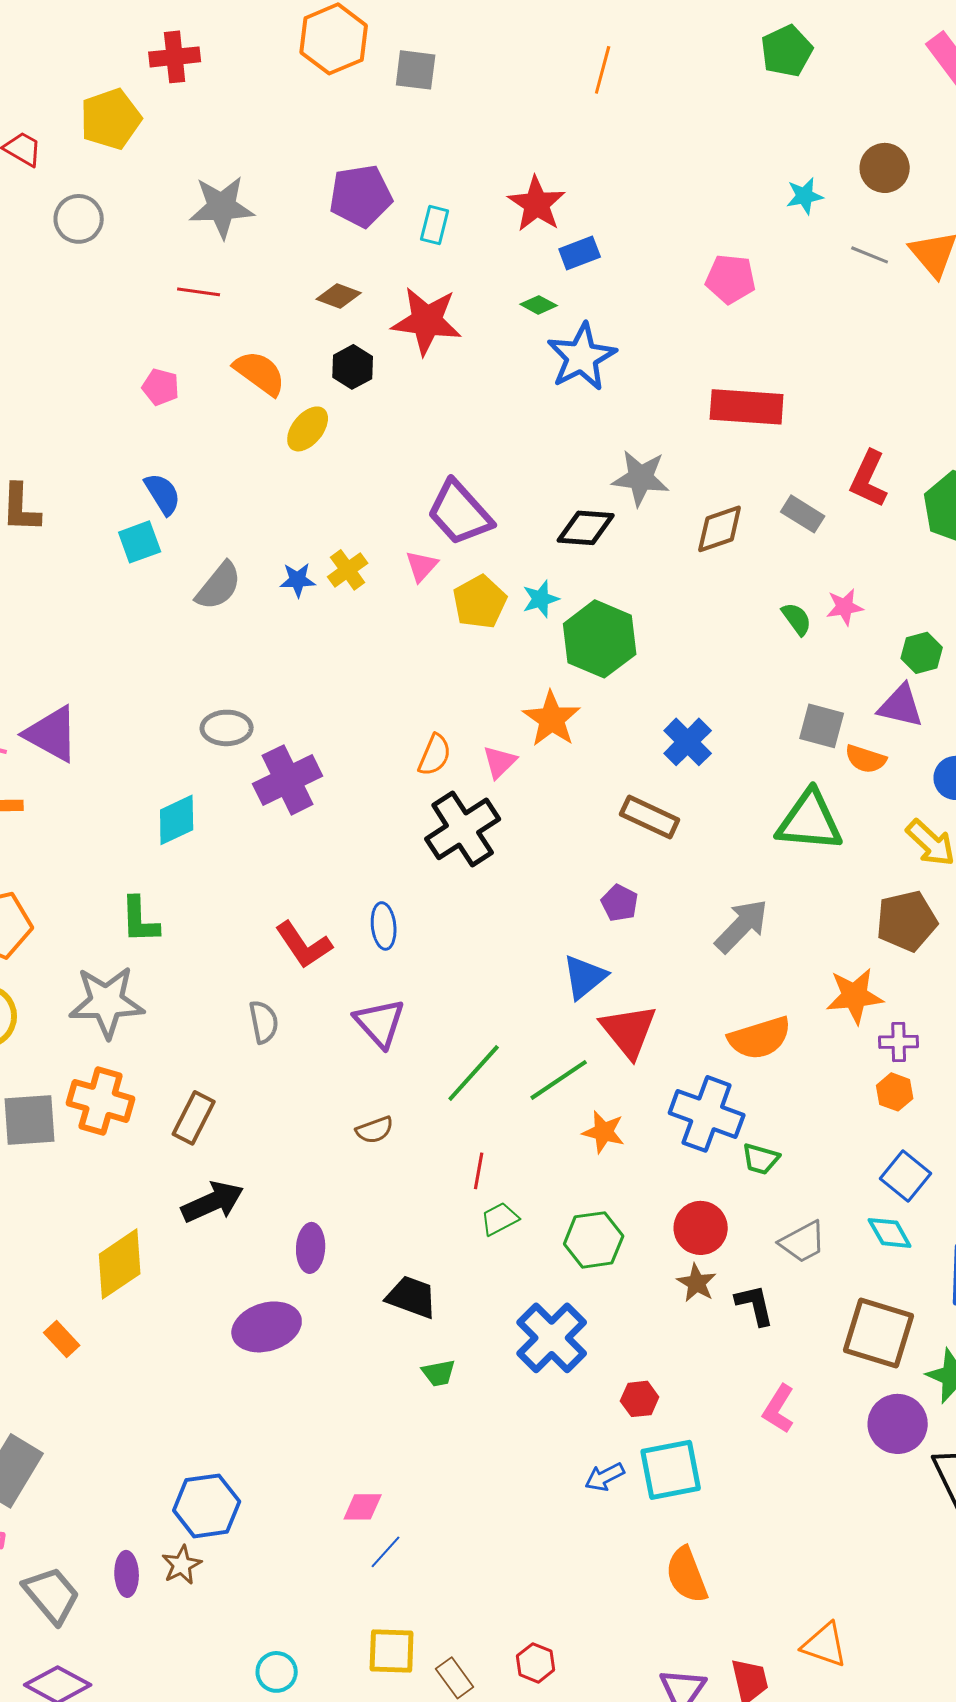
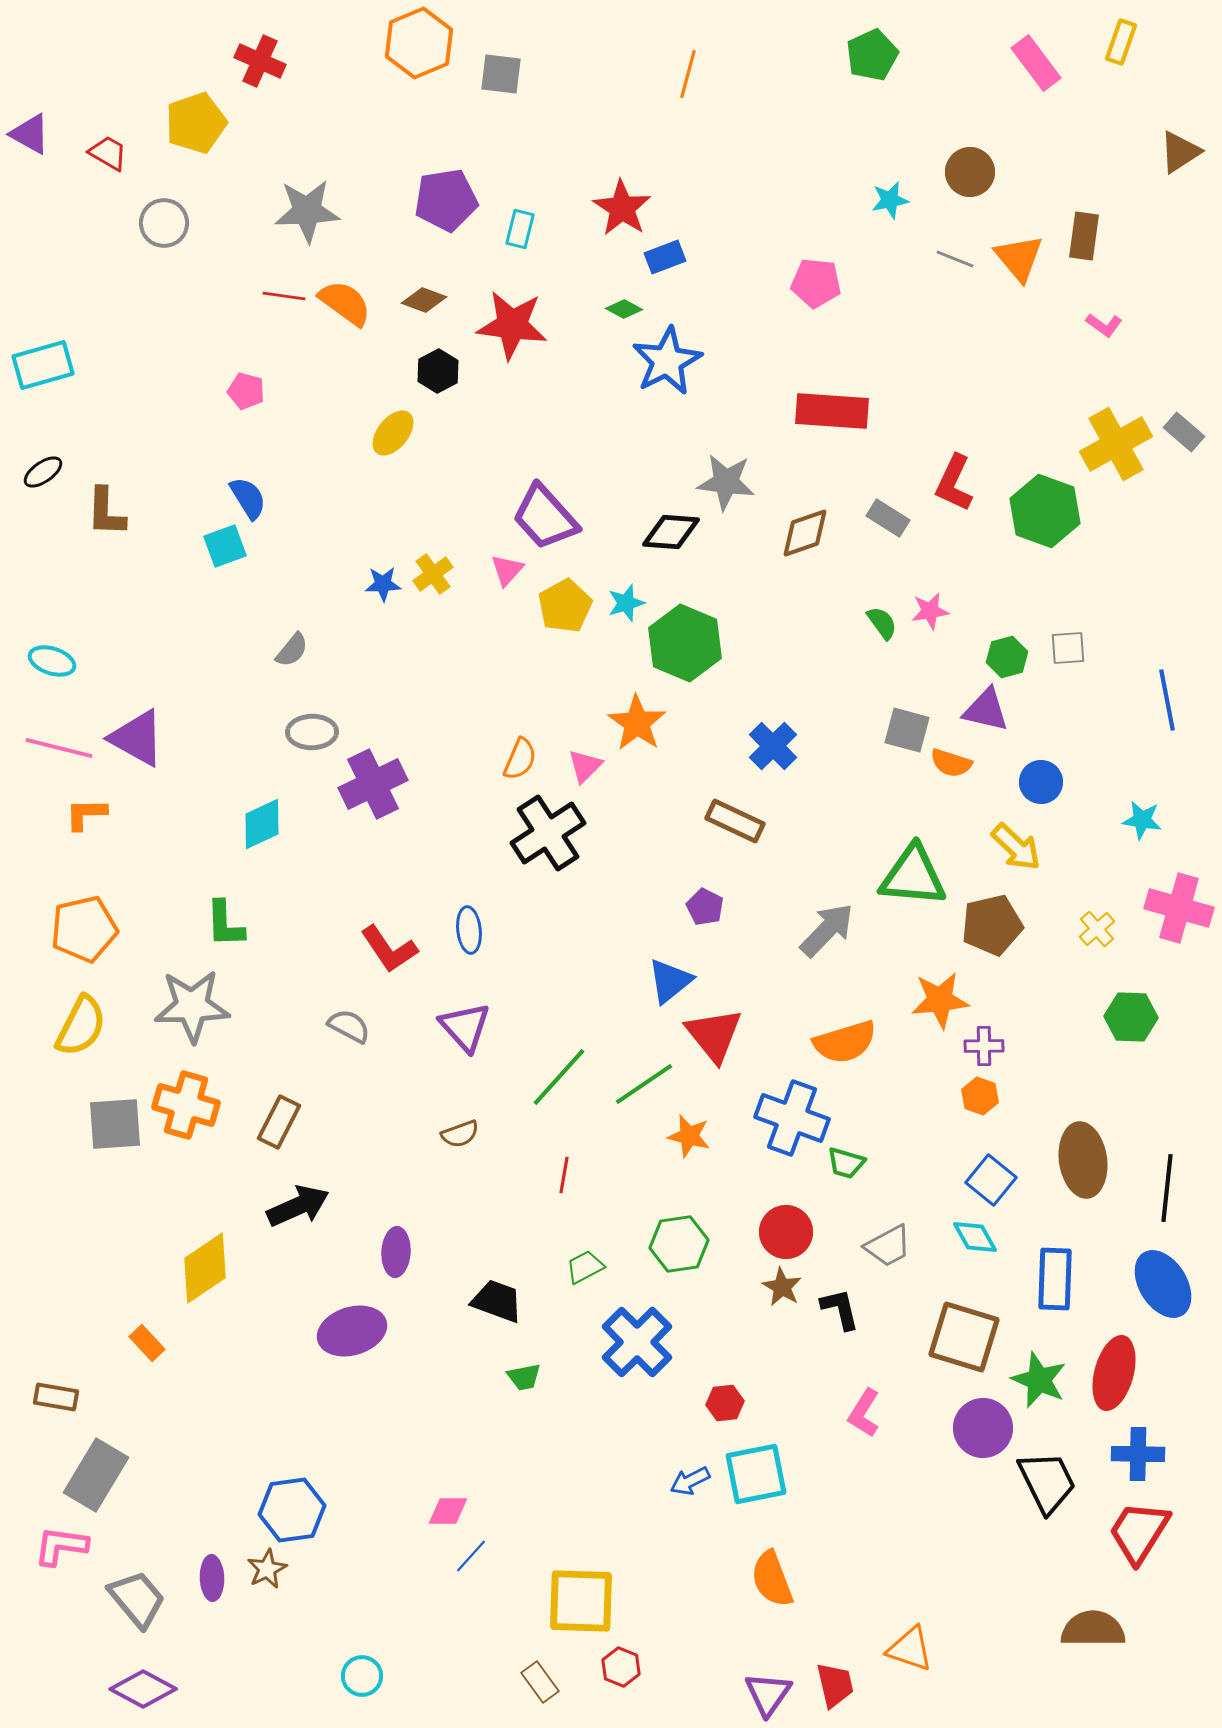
red cross: (175, 57) -> (260, 61), turned 30
orange semicircle: (260, 373) -> (345, 303), moved
gray semicircle: (219, 586) -> (292, 650), moved, size x0.7
green triangle: (810, 821) -> (913, 876), moved
gray semicircle: (264, 1022) -> (349, 1026), turned -51
green trapezoid: (500, 1219) -> (585, 1267), moved
yellow square: (392, 1651) -> (581, 1601), moved, size x1.4

